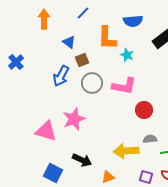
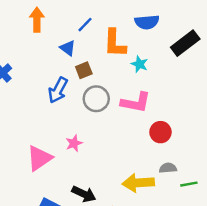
blue line: (83, 13) -> (85, 25), moved
pink star: (74, 119) -> (74, 143), size x0.6
pink triangle: (46, 131) -> (39, 158), turned -50

